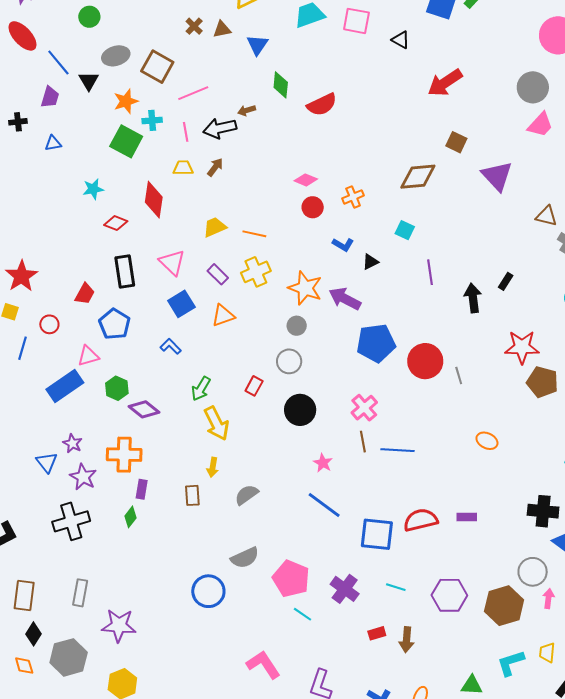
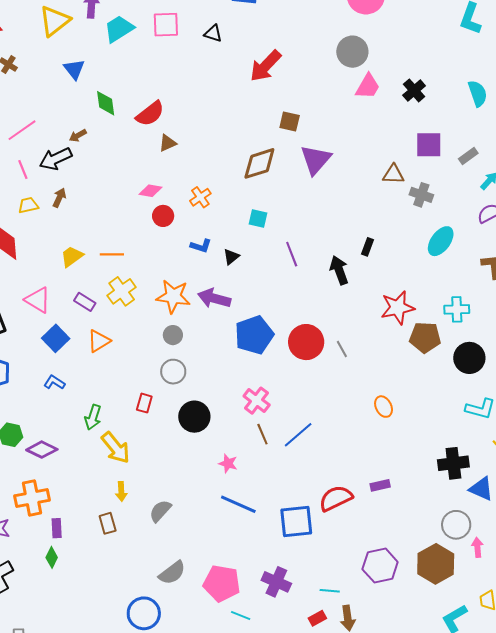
brown triangle: (222, 29) -> (167, 143), moved
purple triangle: (497, 176) -> (316, 160), moved, turned 36
orange ellipse: (487, 441) -> (384, 407), turned 50
blue line: (398, 450) -> (298, 435), turned -32
cyan line: (396, 587) -> (330, 591), moved

